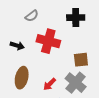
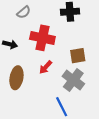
red arrow: (50, 84) -> (46, 67), moved

